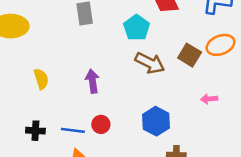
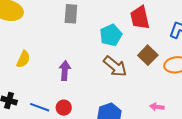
brown square: (190, 55) -> (148, 55), moved
yellow semicircle: (41, 79) -> (23, 59), turned 30

